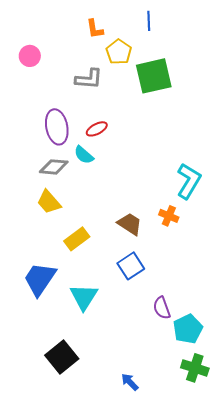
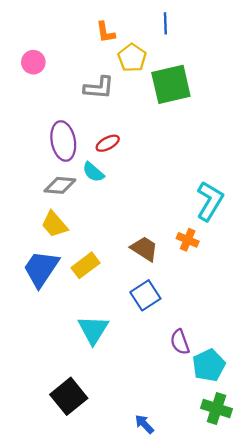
blue trapezoid: (40, 279) -> (41, 269), moved

